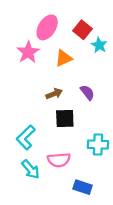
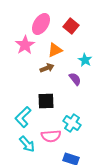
cyan star: (99, 45) -> (85, 60), moved
brown arrow: (54, 94) -> (47, 68), moved
black square: (65, 118) -> (46, 101), moved
cyan cross: (98, 145) -> (72, 123), moved, turned 30

